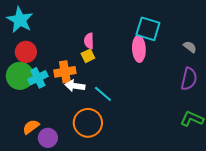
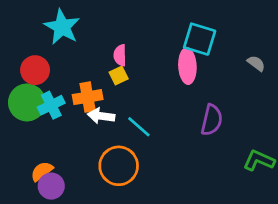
cyan star: (20, 20) -> (62, 27), moved
purple semicircle: (189, 79) -> (212, 120), moved
purple circle: (48, 138) -> (51, 186), moved

